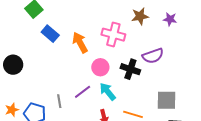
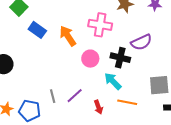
purple line: (83, 92) -> (75, 96), moved
cyan arrow: (108, 92) -> (113, 81), moved

